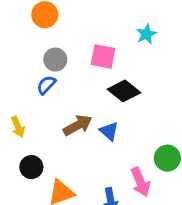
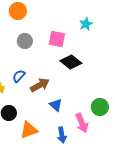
blue semicircle: (46, 85) -> (19, 76), moved
blue triangle: (109, 131) -> (56, 105), moved

